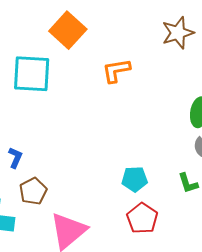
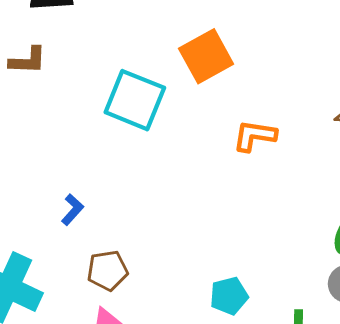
cyan pentagon: (135, 179) -> (229, 296), turned -30
brown pentagon: (33, 191) -> (108, 270), moved

